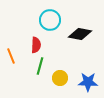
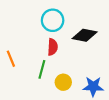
red semicircle: (36, 45) -> (53, 47), moved

